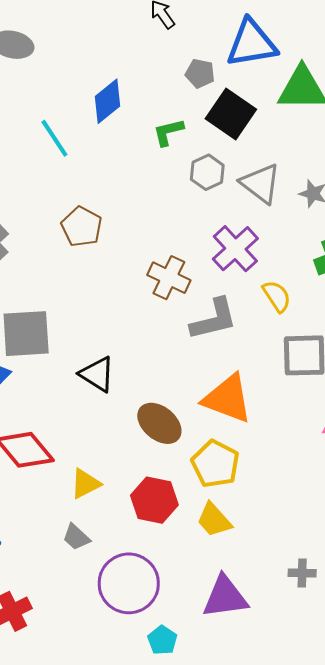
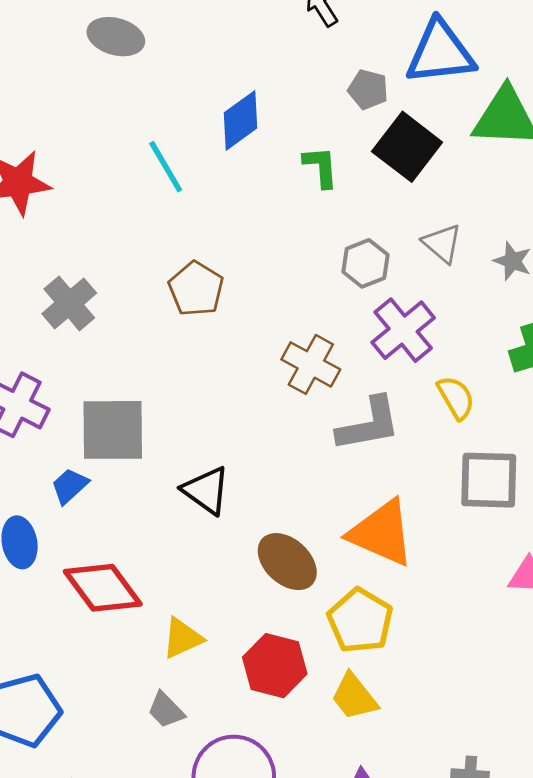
green L-shape: (168, 132) -> (321, 167), turned 96
gray hexagon: (207, 172) -> (365, 263), moved
gray triangle: (261, 184) -> (442, 243), size x0.7

